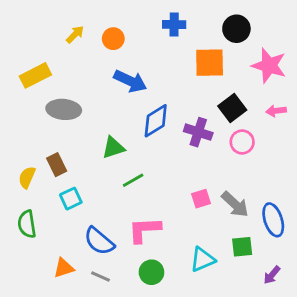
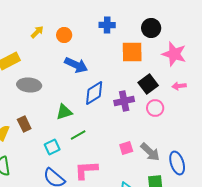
purple cross: (198, 132) -> (124, 101), turned -30
cyan square: (71, 199) -> (52, 147), moved

